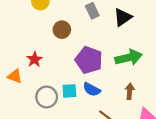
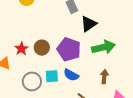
black triangle: (123, 17) -> (89, 24), moved
brown circle: (62, 30) -> (42, 48), moved

